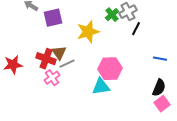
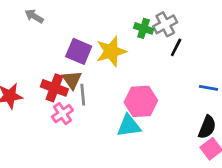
green cross: (112, 15) -> (144, 28), turned -32
purple square: (53, 18) -> (79, 51), moved, turned 36
gray line: (67, 64) -> (83, 95), turned -70

